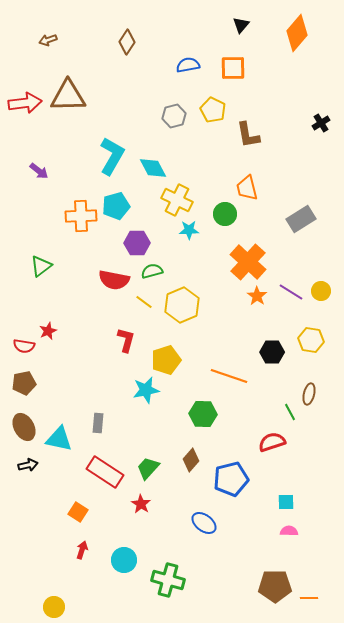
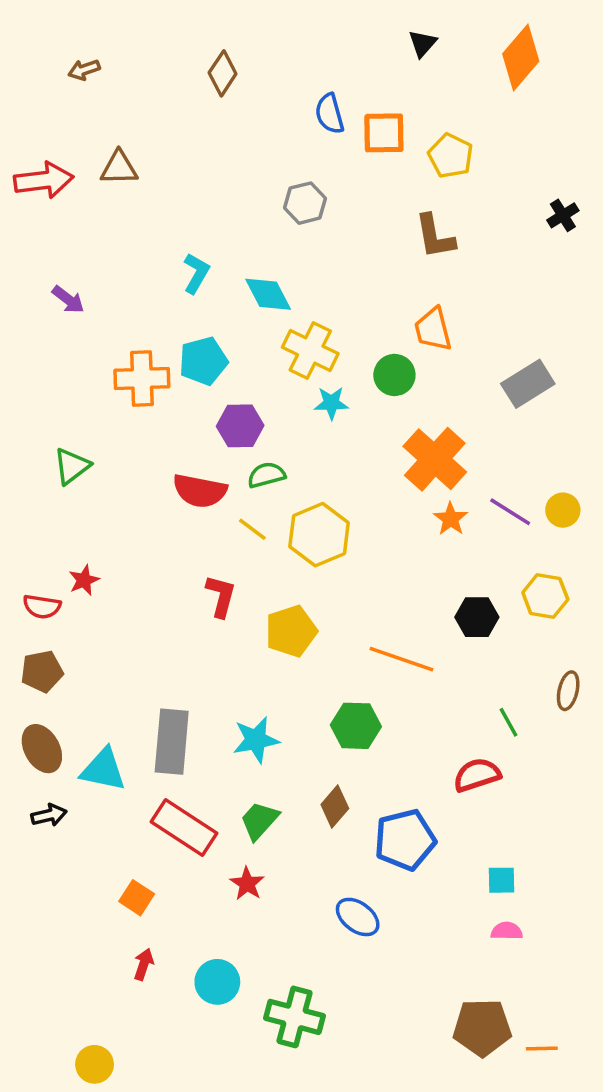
blue semicircle: (188, 65) -> (330, 114), turned -95
orange square: (233, 68) -> (384, 133), moved
brown triangle: (68, 96) -> (119, 168), size x0.6
yellow pentagon: (213, 110) -> (451, 156), moved
cyan L-shape: (112, 156) -> (196, 273), size x0.6
cyan star: (146, 390) -> (256, 740), moved
brown ellipse: (309, 394) -> (568, 691), moved
gray rectangle: (98, 423) -> (172, 742), size x1.8

